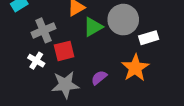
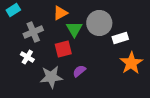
green triangle: (93, 27) -> (74, 29), turned -30
red square: (64, 51) -> (63, 49), moved
orange star: (135, 68) -> (131, 63), moved

